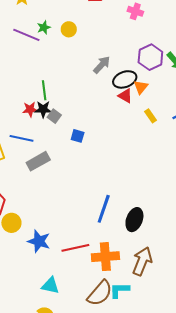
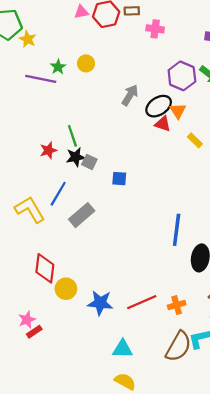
red star: (30, 109) -> (48, 150), moved
blue line: (22, 138) -> (58, 194), turned -60
blue line: (104, 209) -> (177, 230), moved
orange cross: (105, 257) -> (177, 305), size x0.6

